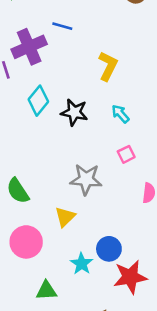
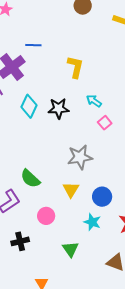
pink square: (126, 154) -> (105, 123), moved
pink circle: (26, 242) -> (46, 216), size x0.7
blue circle: (109, 249) -> (102, 197), moved
green triangle: (46, 291) -> (71, 249), turned -48

